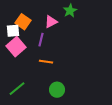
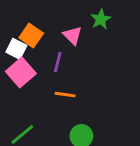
pink triangle: (51, 22) -> (73, 35), turned -48
white square: (13, 31) -> (16, 49), turned 32

